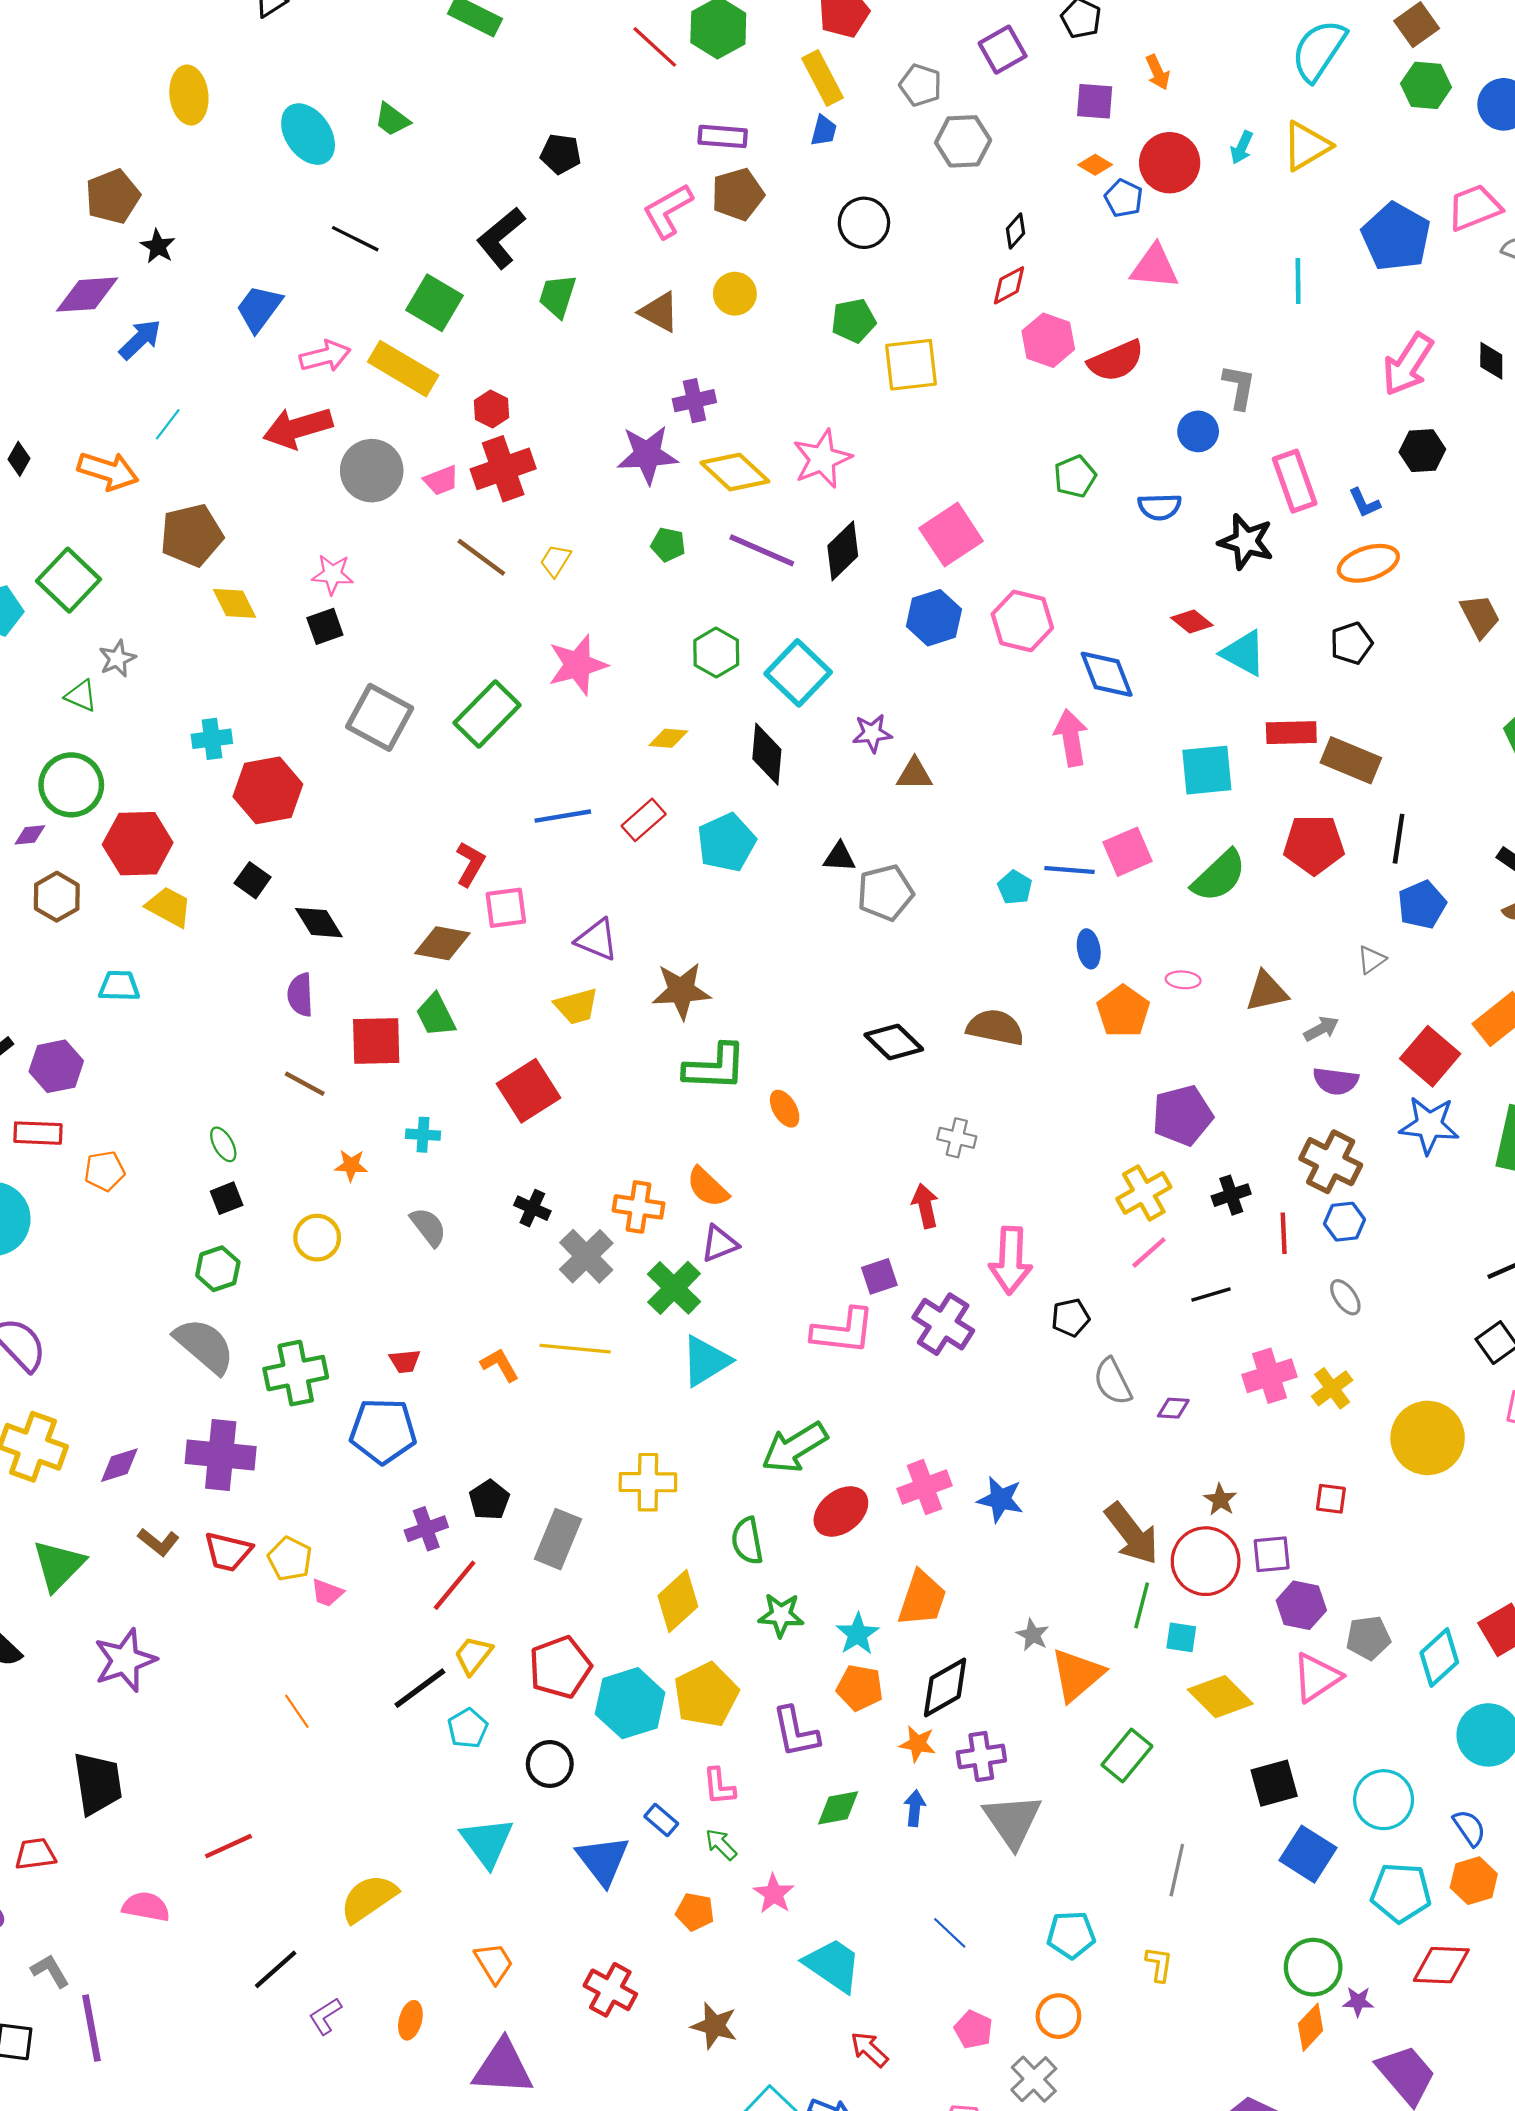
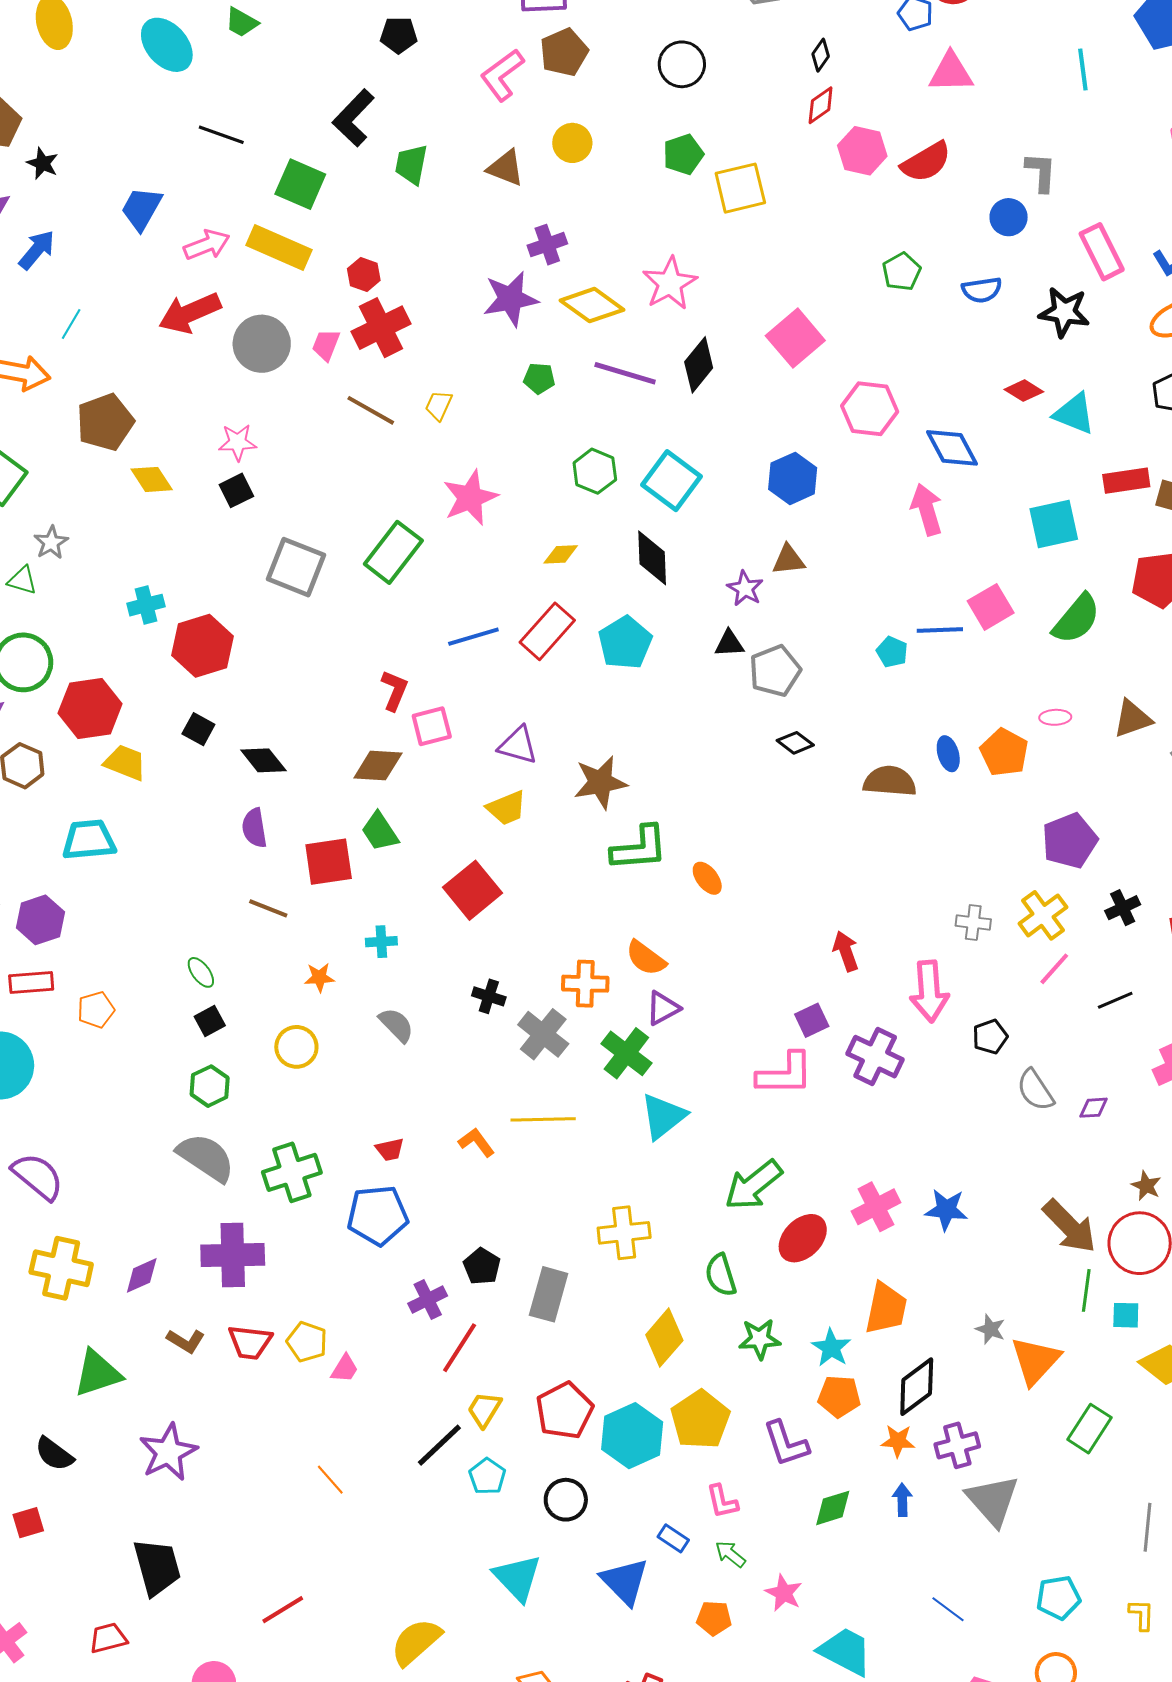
pink trapezoid: (441, 480) -> (326, 345), turned 140
blue hexagon: (934, 618) -> (793, 478), moved
purple star: (872, 733) -> (745, 588), moved, turned -30
red rectangle: (644, 820) -> (547, 631), size x1.4
blue ellipse: (1089, 949) -> (948, 754), moved
cyan trapezoid: (119, 986) -> (89, 840), size x1.4
black diamond: (894, 1042) -> (795, 743), moved, size x0.7
gray cross: (957, 1138) -> (973, 923), moved
green triangle: (59, 1565) -> (97, 1373), turned 34
pink trapezoid: (327, 1593) -> (345, 1369), turned -72

